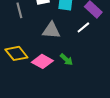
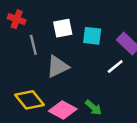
gray triangle: (51, 30) -> (58, 67), moved, turned -30

